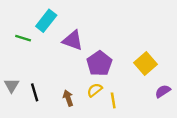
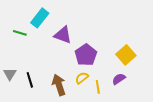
purple semicircle: (163, 91) -> (119, 79), moved
brown arrow: (68, 98) -> (59, 85), size x1.5

